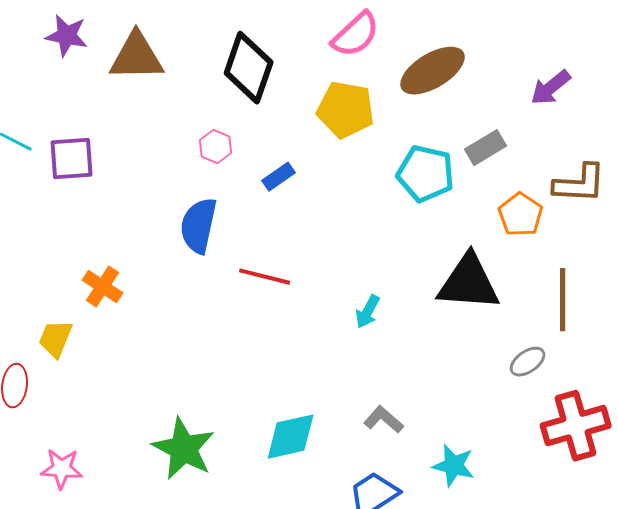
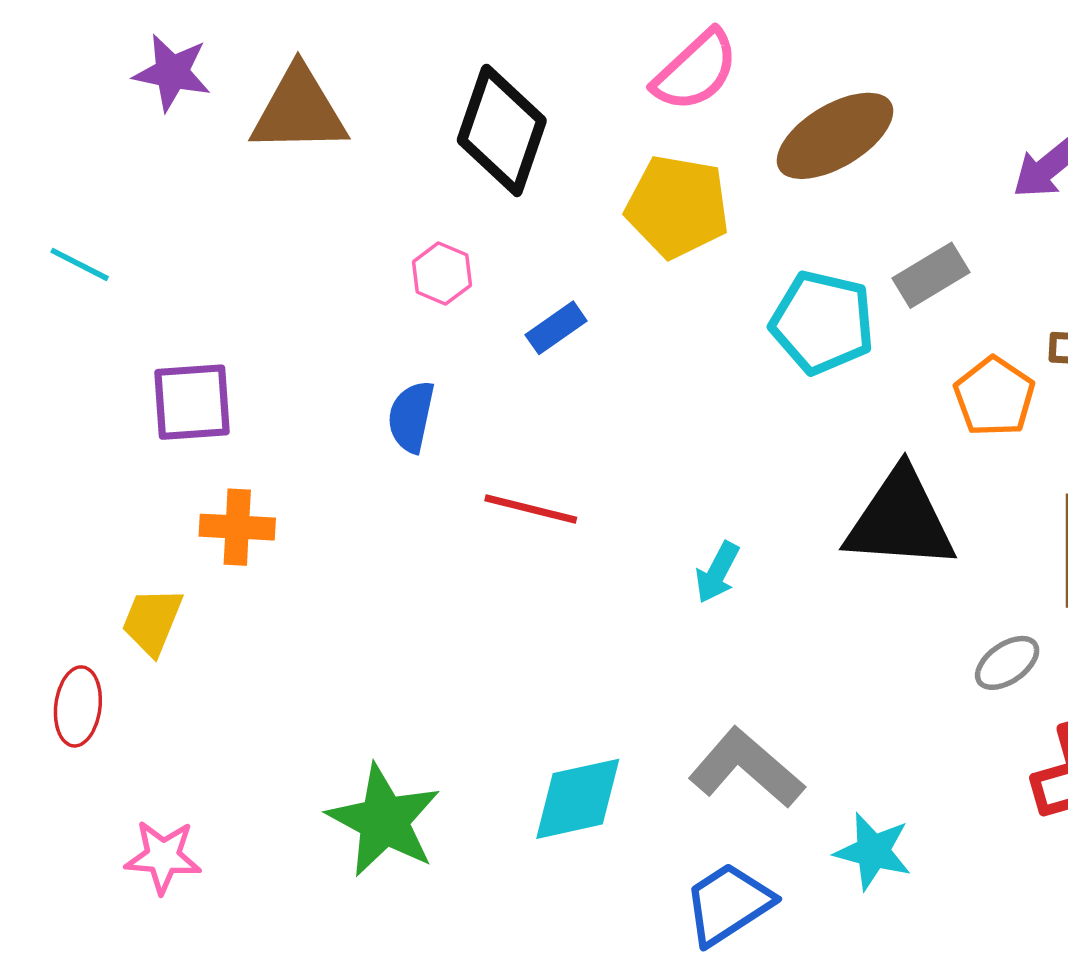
purple square: (72, 159) -> (192, 402), moved
blue semicircle: (199, 226) -> (411, 417), size x0.7
orange cross: (103, 287) -> (237, 527), turned -30
gray L-shape: (384, 420) -> (746, 768), size x1.6

